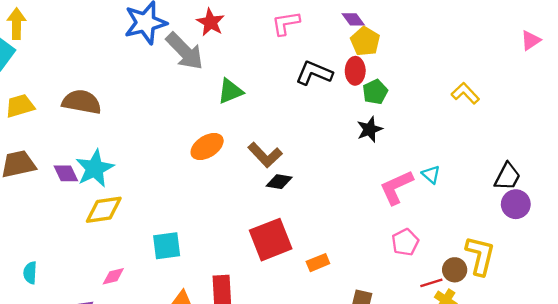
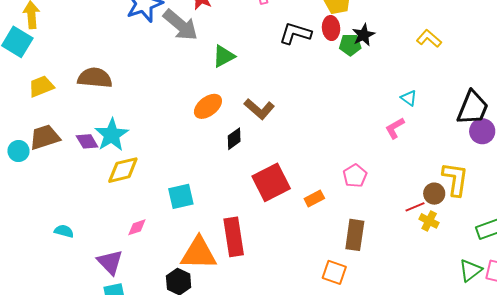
green pentagon: (375, 92) -> (350, 45), turned 30
black star: (370, 129) -> (364, 35), moved
cyan triangle: (431, 174) -> (409, 98), moved
black trapezoid: (507, 177) -> (473, 108), size x1.4
black diamond: (279, 182) -> (234, 139), moved, turned -40
pink L-shape: (396, 187) -> (395, 128), moved, size x0.7
pink pentagon: (405, 242) -> (355, 176), moved
cyan semicircle: (30, 273) -> (64, 231), turned 108

